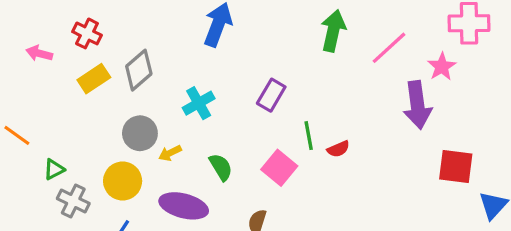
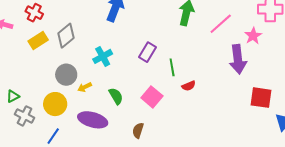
green line: (309, 136) -> (172, 67), moved

